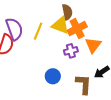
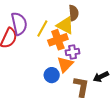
orange cross: (77, 29) -> (58, 40), moved
orange triangle: (93, 45) -> (65, 64), moved

